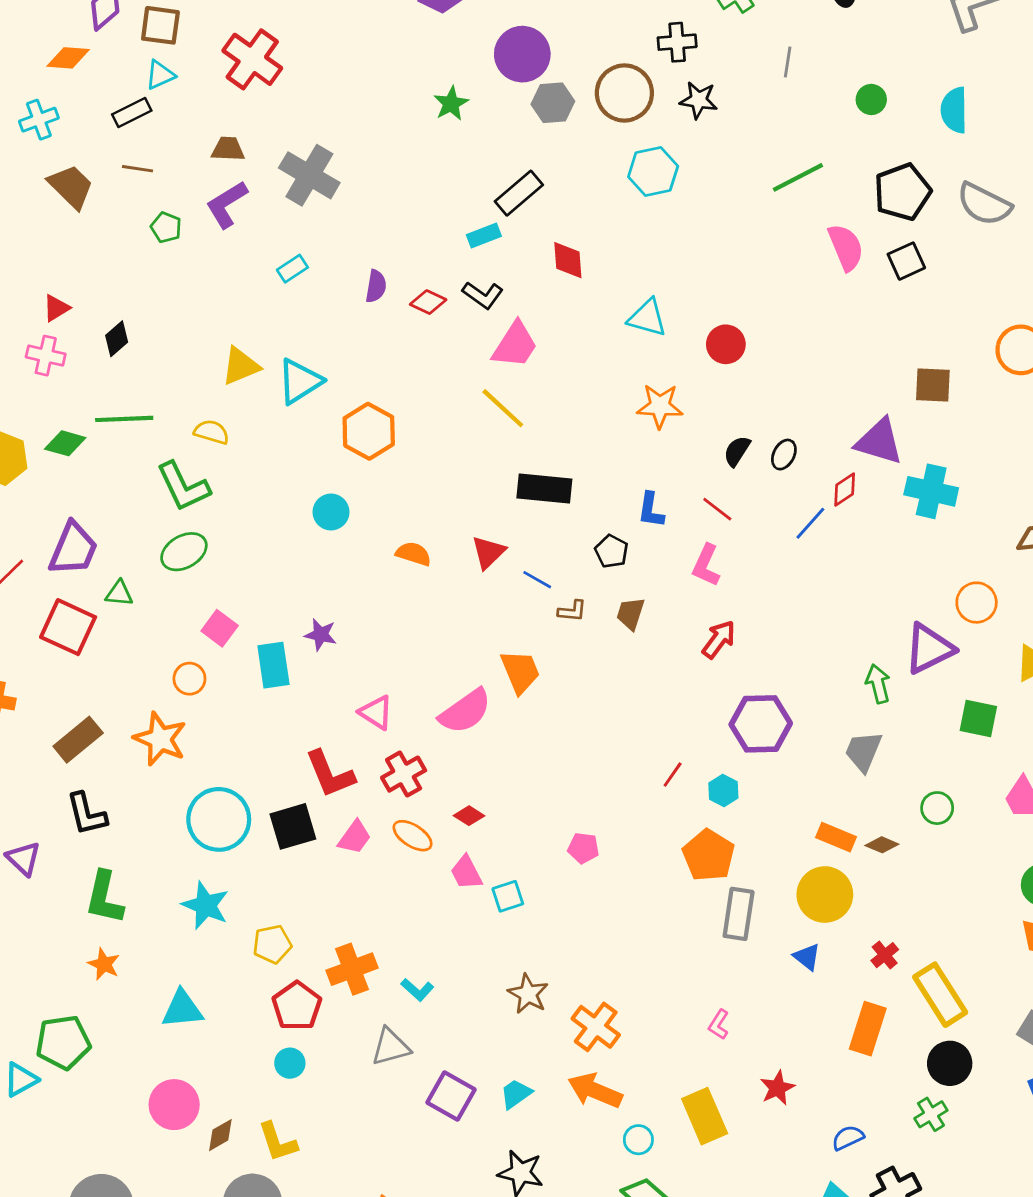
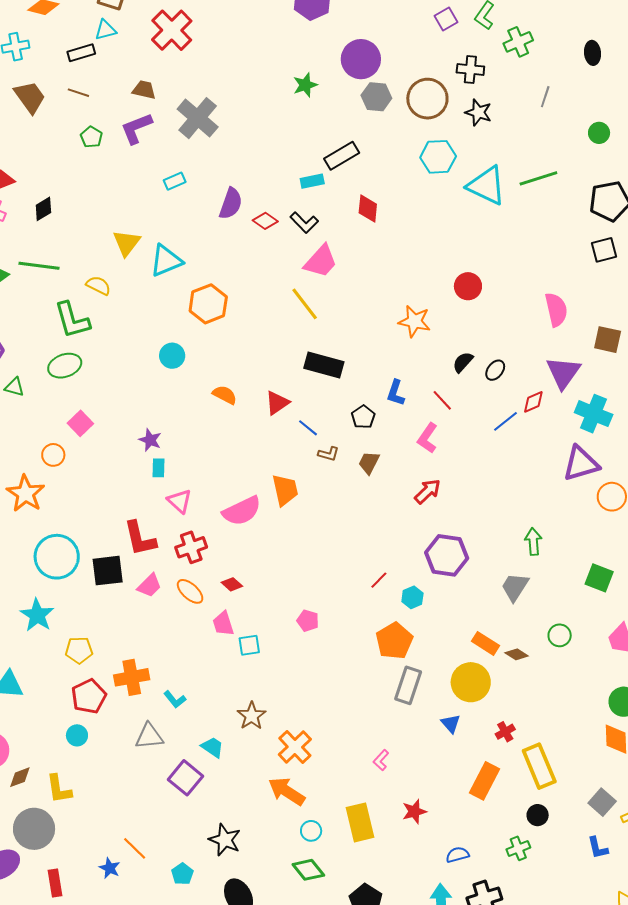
pink semicircle: (846, 247) -> (556, 310), moved
purple semicircle: (376, 286) -> (231, 204), size x1.4
cyan triangle: (647, 318) -> (487, 186), moved, size x1.4
yellow triangle: (240, 366) -> (127, 243), turned -40
purple triangle: (879, 442) -> (563, 373), turned 39
purple triangle: (929, 649) -> (581, 464), moved
cyan rectangle: (273, 665) -> (159, 468), moved, size x0.6
black circle: (950, 1063) -> (538, 815), size x0.7
cyan trapezoid: (516, 1094) -> (212, 747), moved, turned 60

